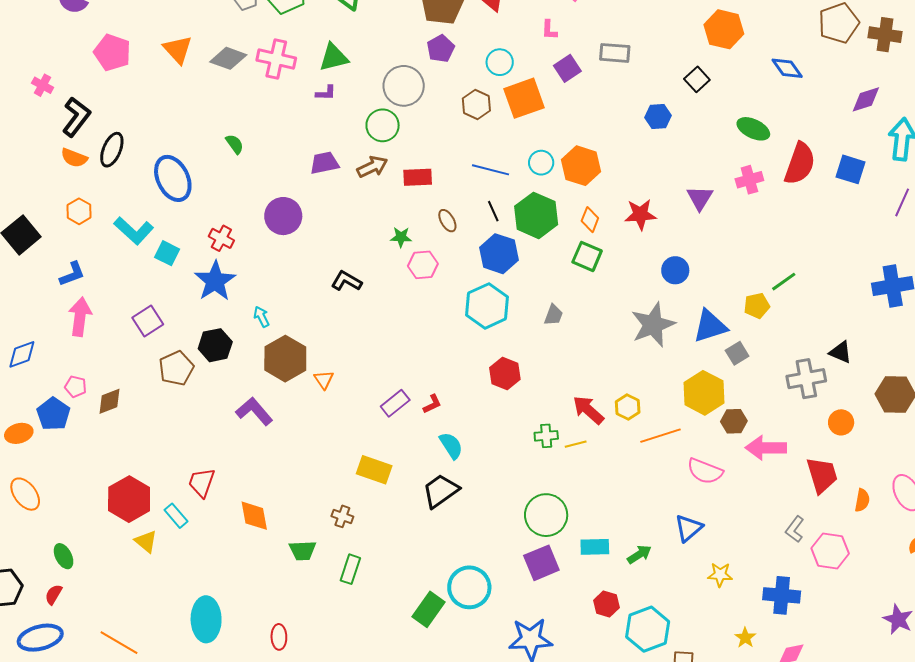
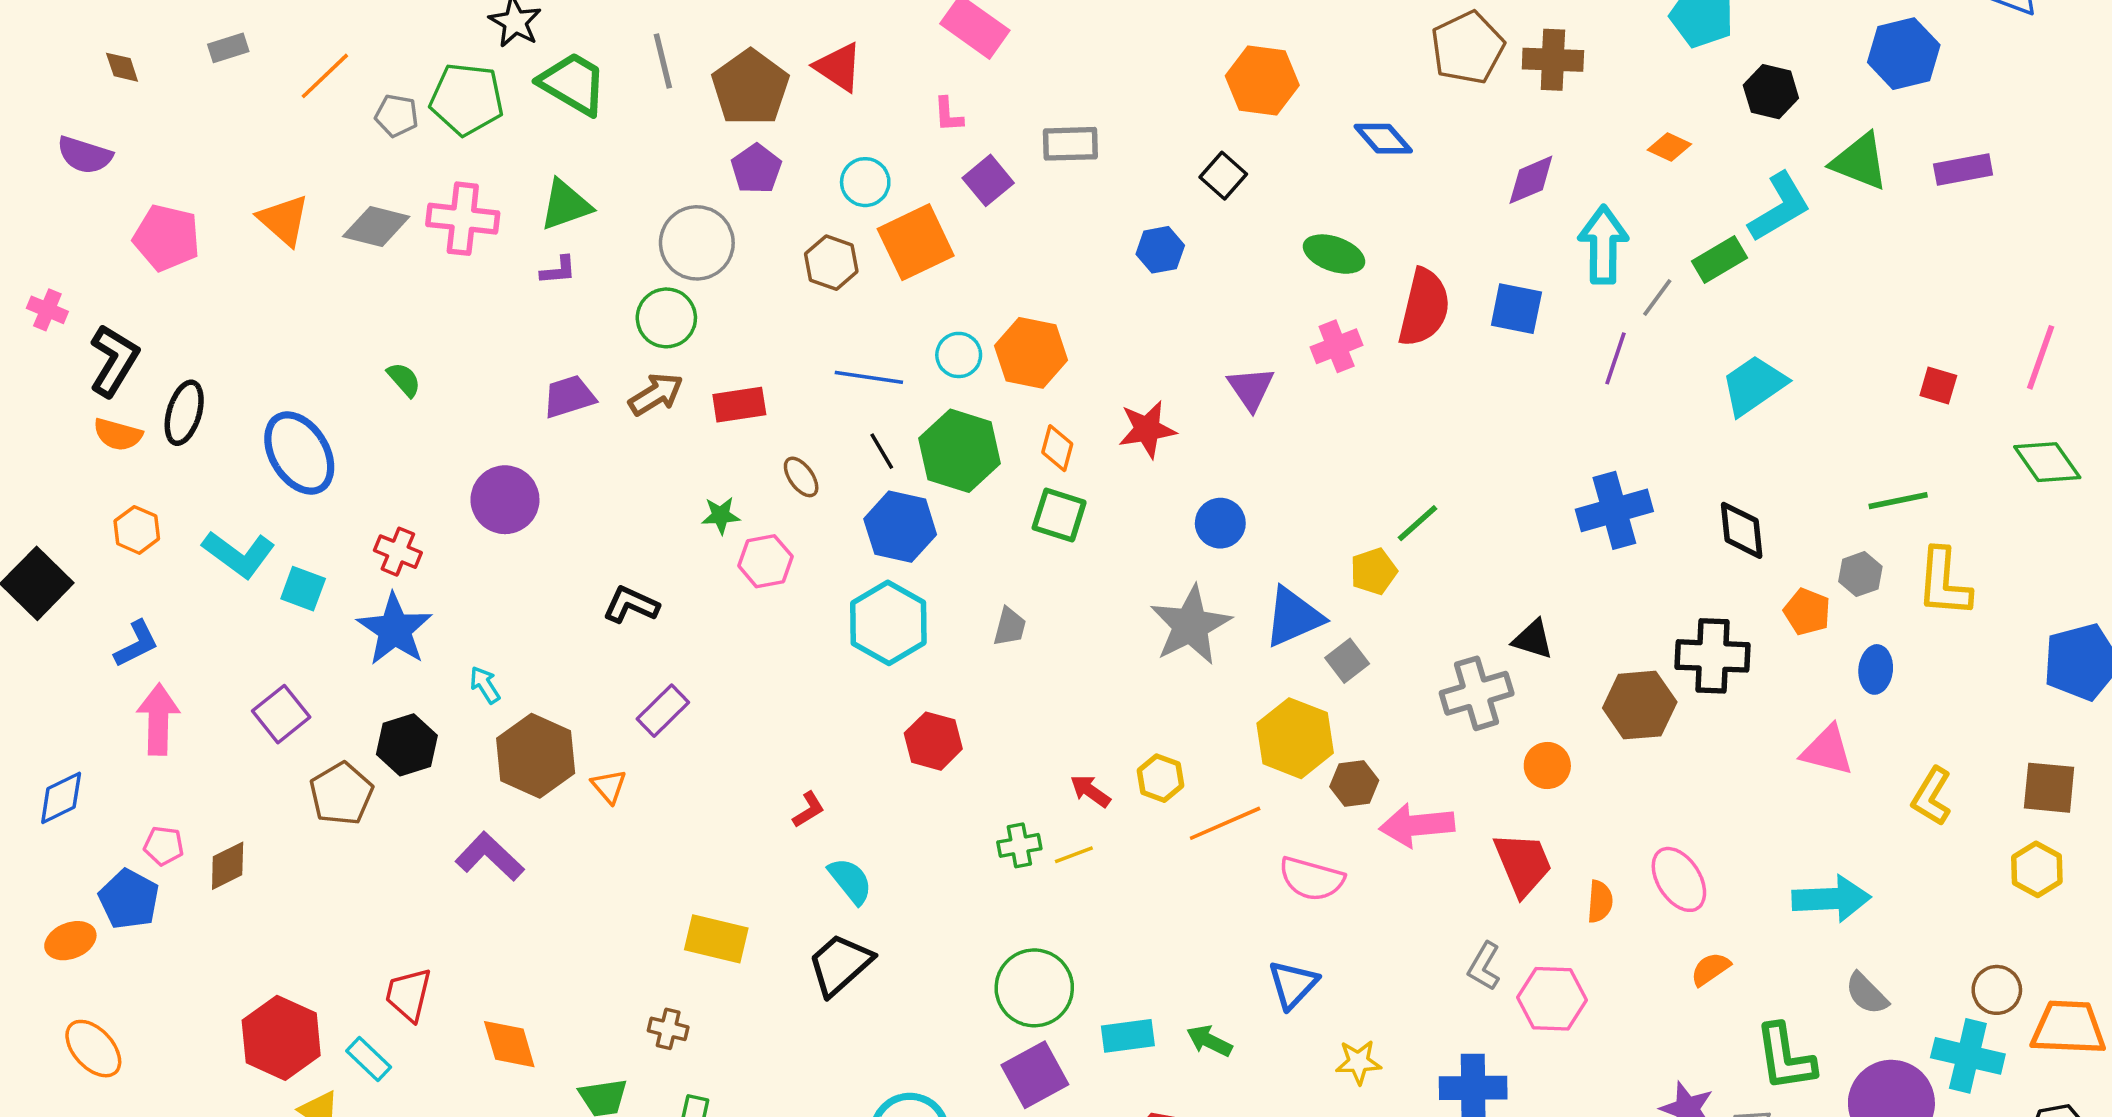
purple rectangle: (395, 403) -> (663, 711), moved
red arrow: (588, 410) -> (1090, 791), size x0.7
green arrow: (639, 554) -> (1209, 1041), turned -115

